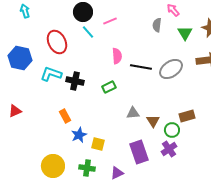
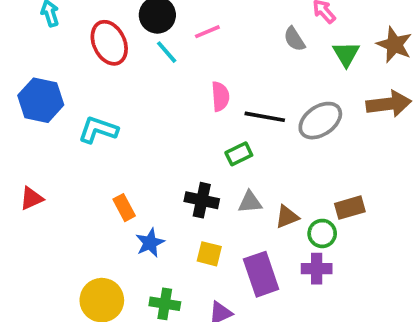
gray semicircle: (157, 25) -> (294, 39), turned -40
red ellipse: (57, 42) -> (109, 43), moved
black cross: (75, 81) -> (202, 200), moved
green rectangle: (109, 87) -> (239, 154), moved
brown triangle: (153, 121) -> (287, 217), turned 40
yellow square: (98, 144) -> (209, 254), moved
purple cross: (169, 149) -> (317, 269), turned 35

